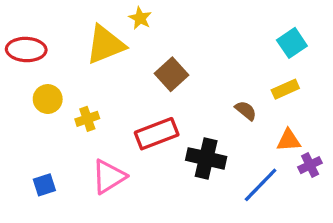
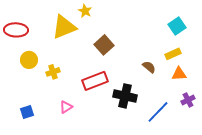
orange triangle: (289, 140) -> (179, 74), moved
pink triangle: (109, 177) -> (66, 107), size x0.6

